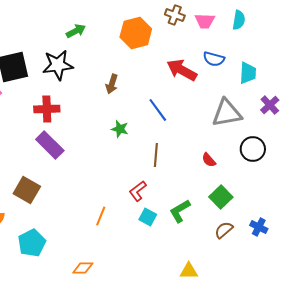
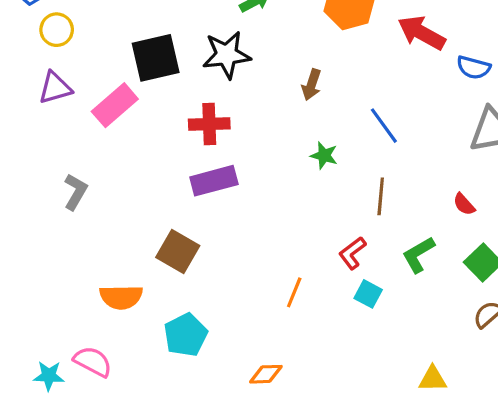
blue semicircle: (214, 59) -> (473, 67), moved
red arrow: (182, 70) -> (422, 33), moved
purple rectangle: (50, 145) -> (214, 181), turned -60
green L-shape: (180, 211) -> (418, 255), moved

